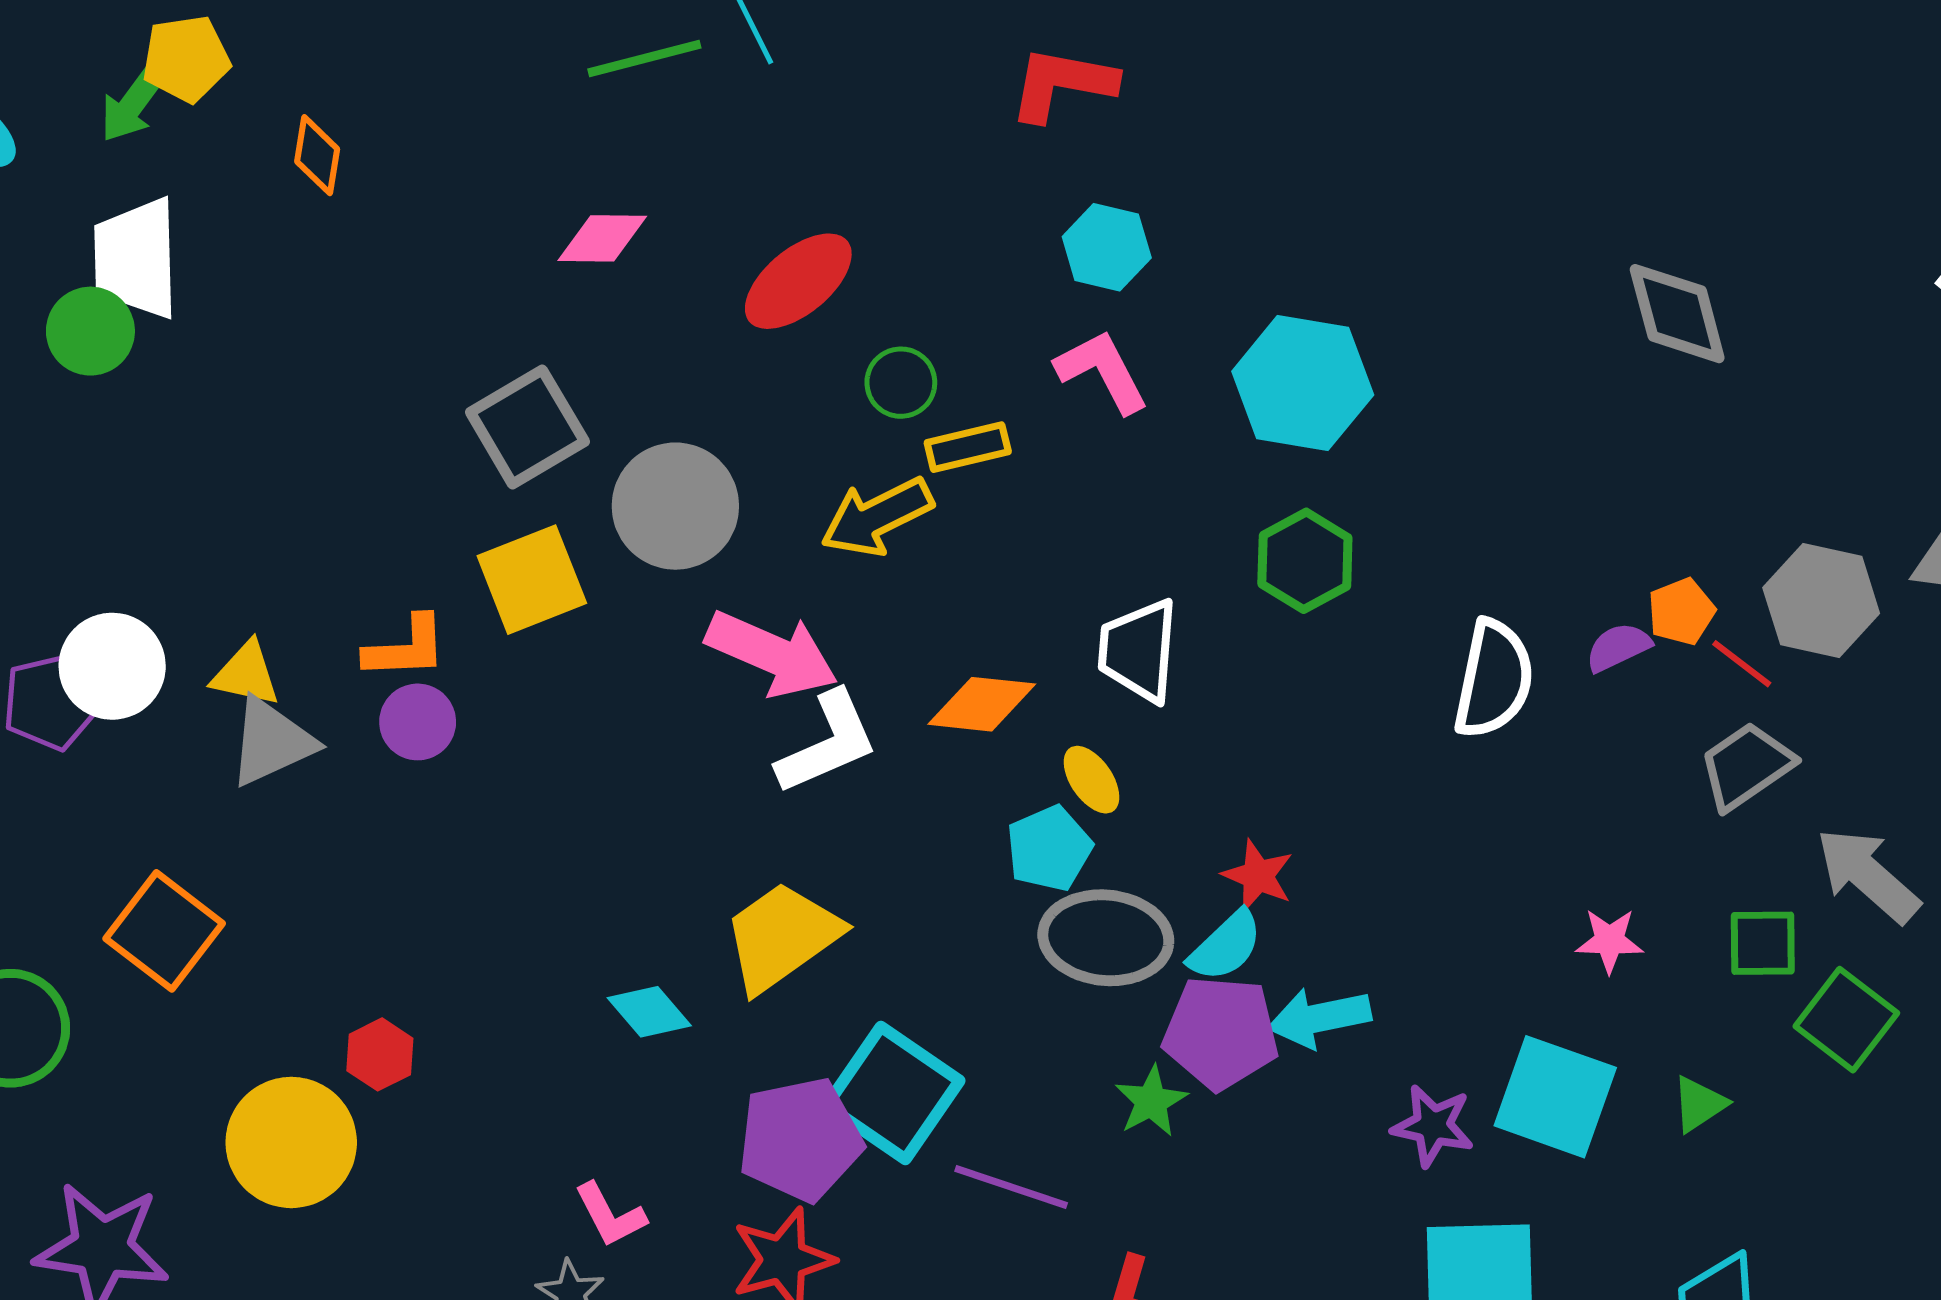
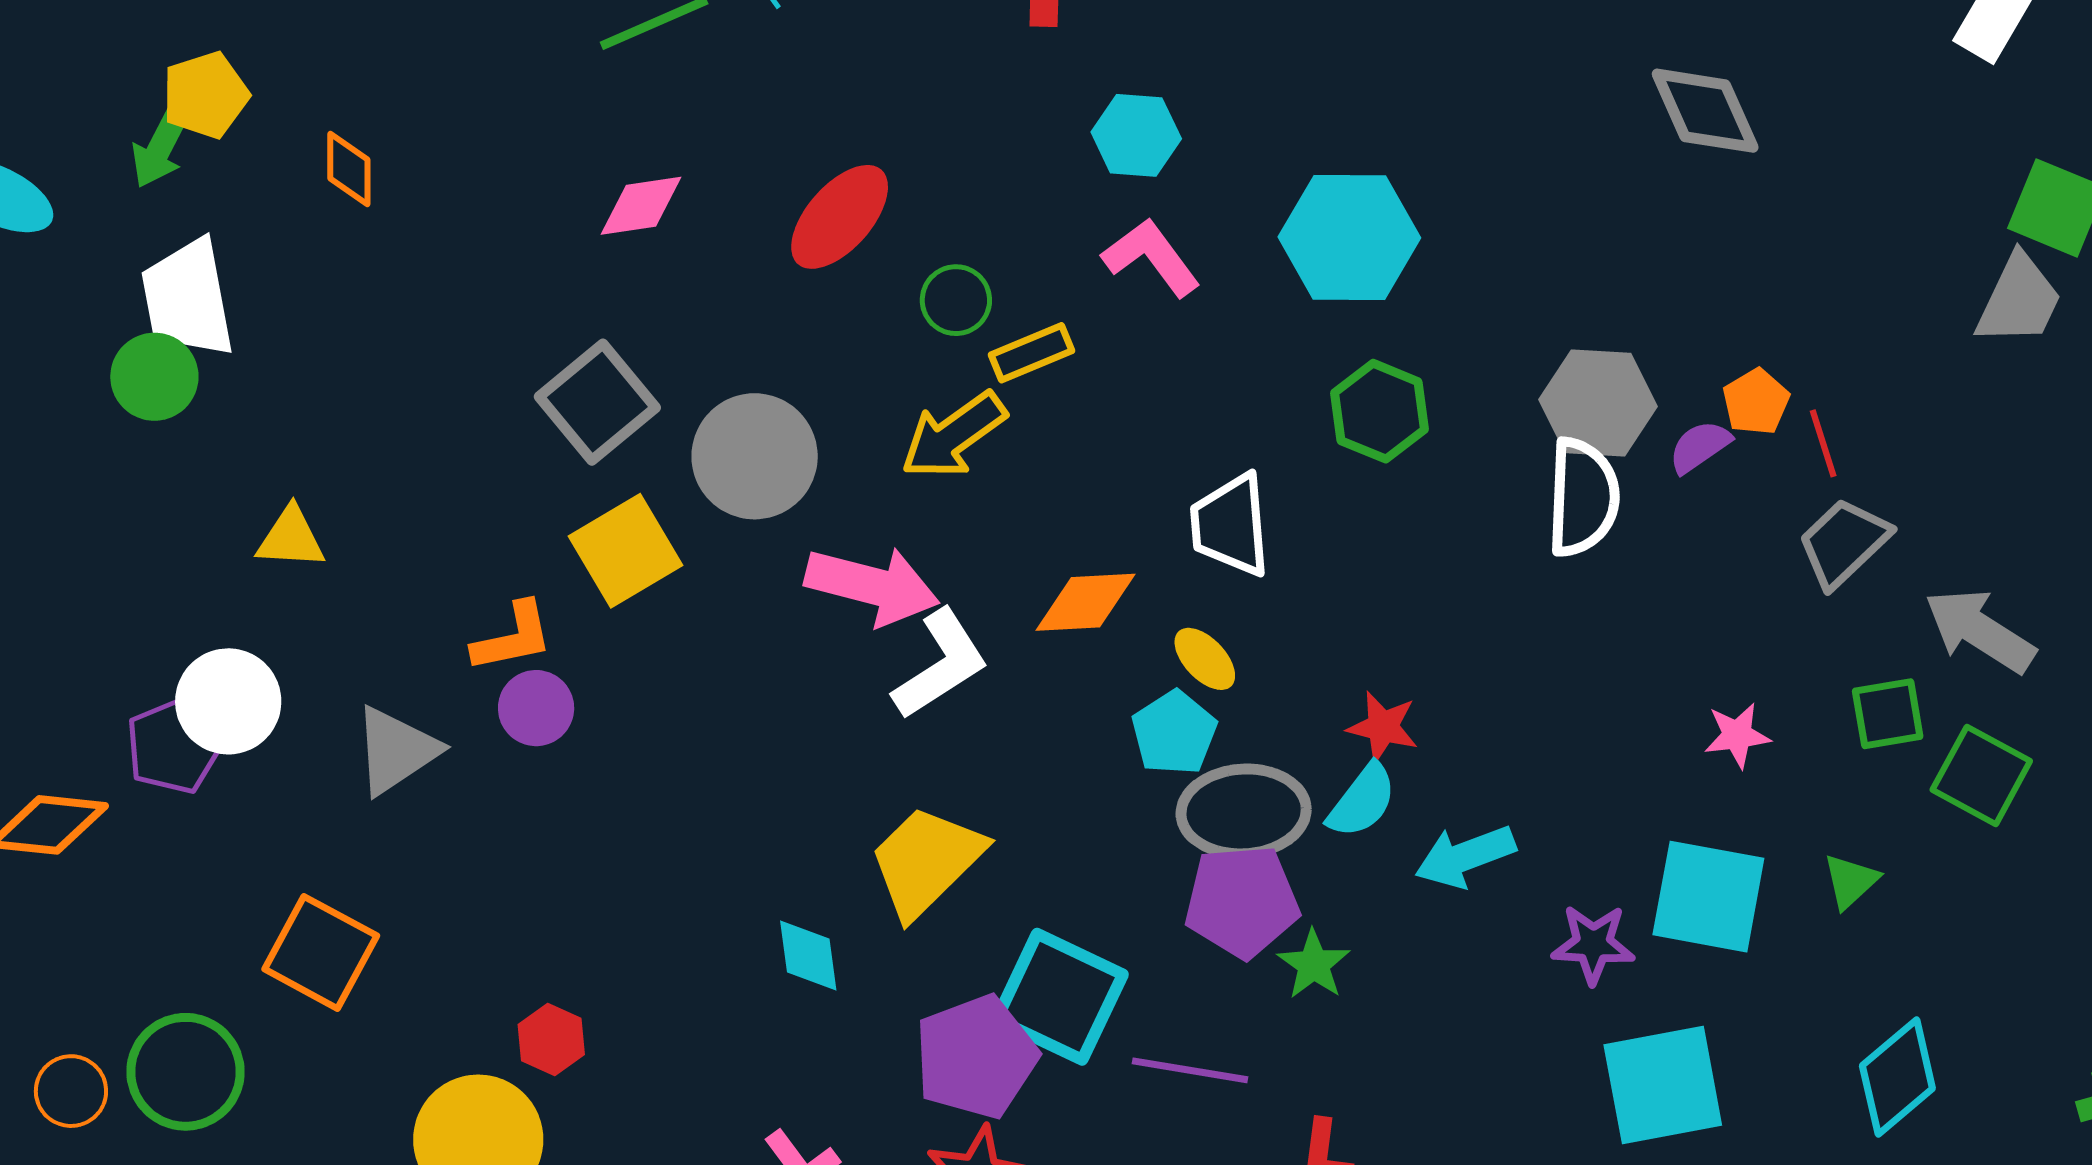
gray hexagon: (1821, 600) -> (1598, 403), moved
red line: (1742, 664) -> (1823, 443), turned 44
yellow triangle: (246, 674) -> (291, 538), moved
cyan diamond: (649, 1012) -> (808, 955), turned 42
purple pentagon: (1221, 1033) -> (1242, 901), moved

